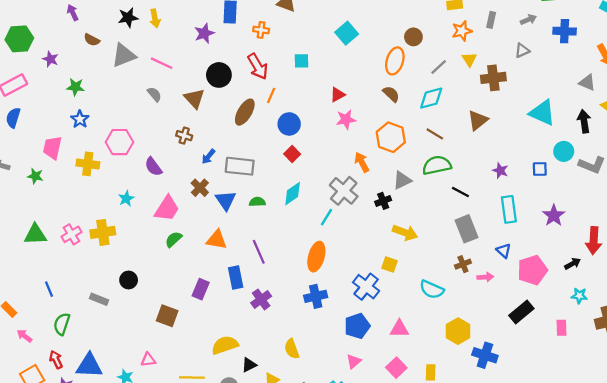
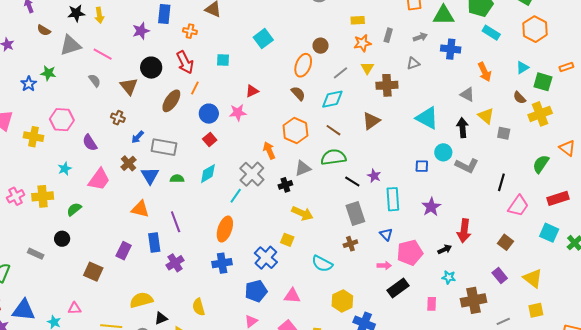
green star: (75, 87) -> (48, 73), moved
blue star: (80, 119) -> (29, 84), moved
pink star: (346, 119) -> (238, 113), moved
purple star: (500, 171) -> (374, 176), moved
green semicircle: (173, 239) -> (74, 209), moved
pink arrow: (485, 277) -> (384, 266), moved

